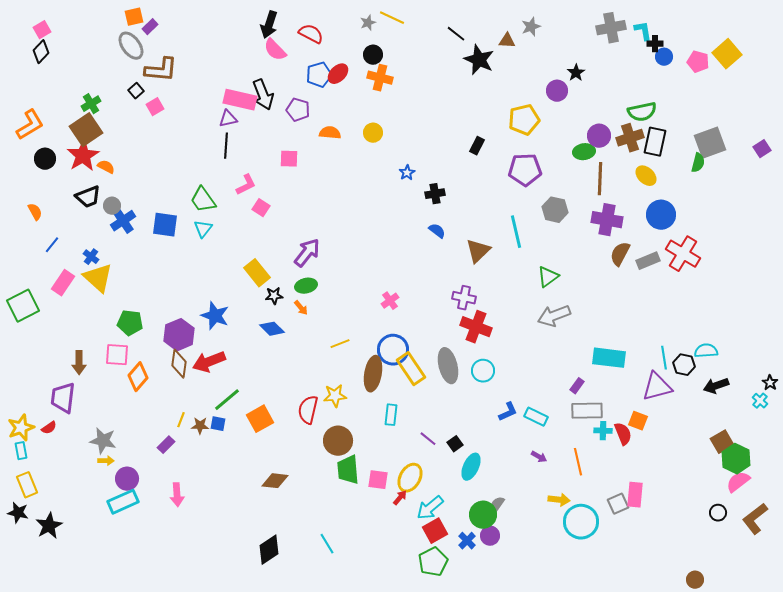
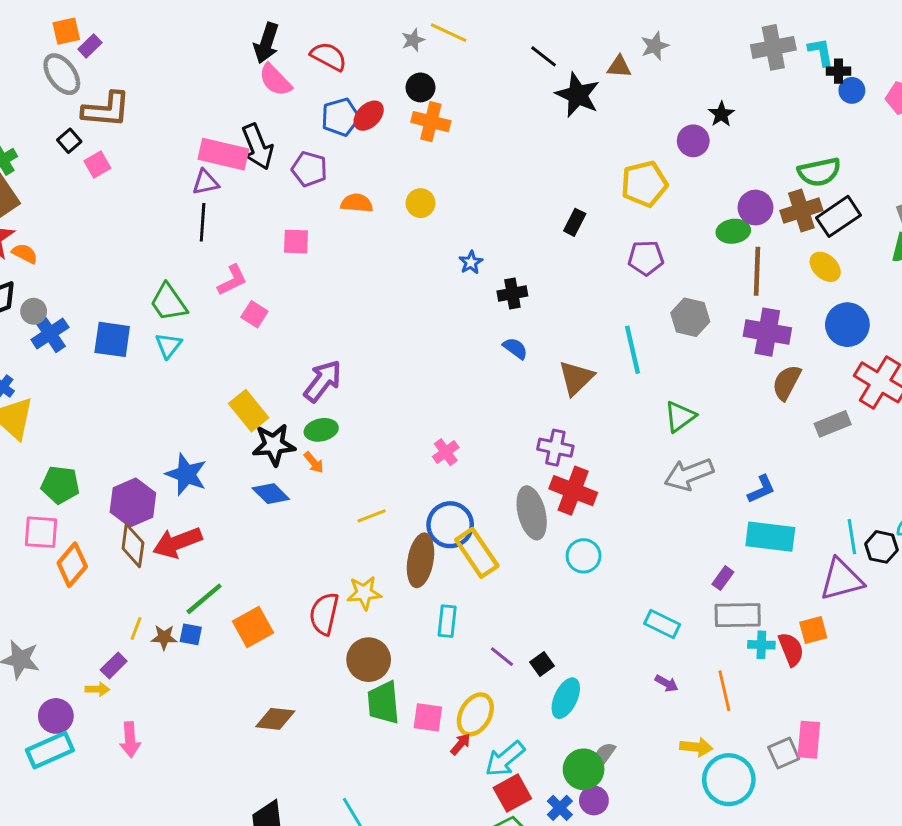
black rectangle: (655, 142) -> (839, 216), turned 44
purple pentagon: (525, 170) -> (646, 258), size x0.7
gray rectangle: (648, 261) -> (833, 424), moved
black star: (274, 296) -> (274, 445), size x1.6
gray ellipse: (448, 366) -> (532, 513), moved
blue L-shape: (508, 412) -> (761, 489), moved
orange square: (638, 421) -> (813, 630), turned -36
yellow arrow: (106, 461) -> (97, 689), moved

